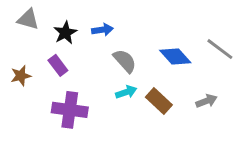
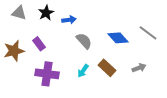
black star: (65, 33) -> (46, 13), moved
brown star: (21, 76) -> (14, 51), size x1.5
cyan arrow: (126, 92) -> (83, 71), moved, turned 144

